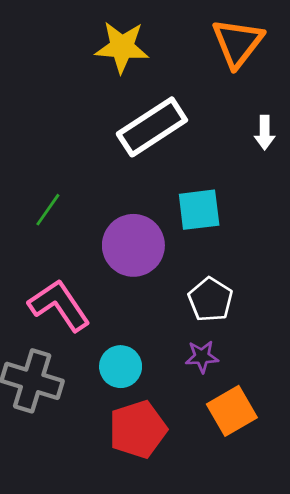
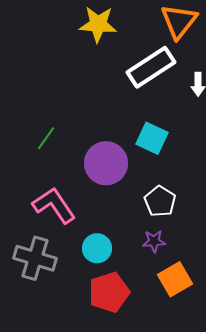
white rectangle: (152, 127) -> (151, 67), moved
cyan square: (199, 210) -> (152, 138), turned 32

